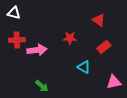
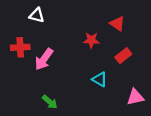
white triangle: (14, 13) -> (37, 15), moved
red star: (70, 38) -> (91, 40), moved
pink arrow: (37, 50) -> (44, 59), turned 132

